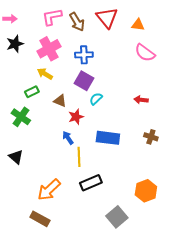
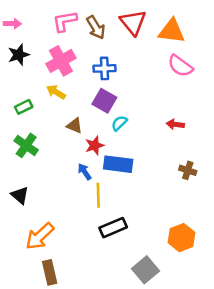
orange triangle: (138, 25) -> (172, 31), size x1.6
green rectangle: (32, 92) -> (24, 107), moved
blue rectangle: (108, 138) -> (118, 164), moved
orange arrow: (49, 190) -> (40, 236), moved
brown rectangle: (40, 219) -> (50, 272), turned 48

